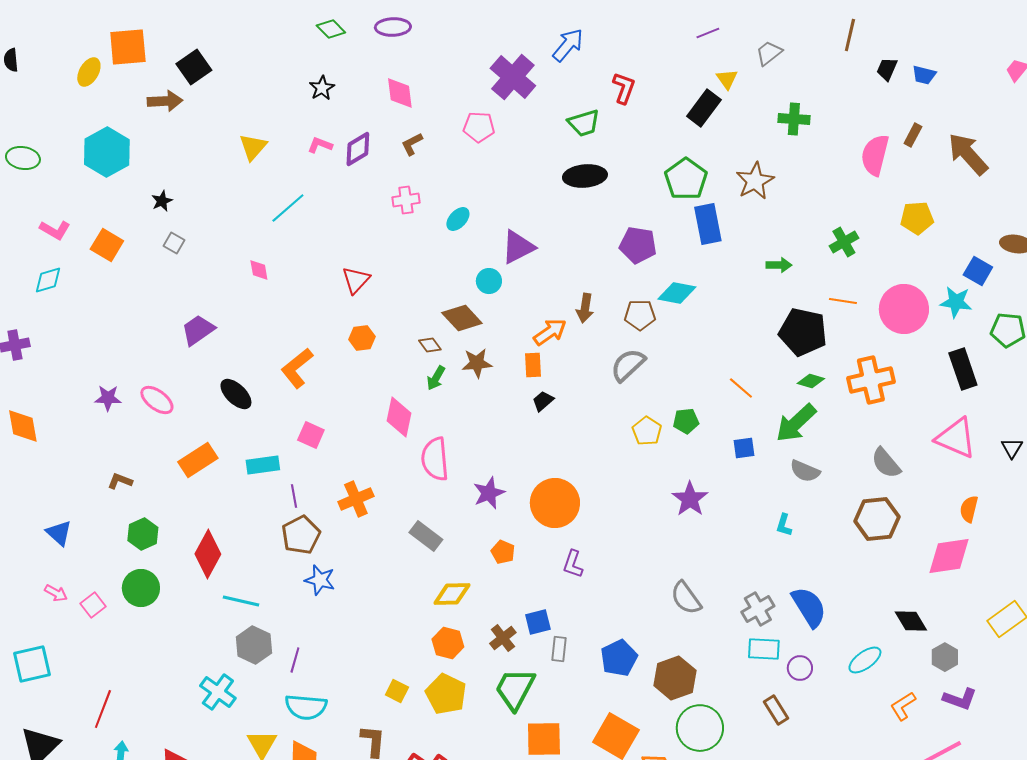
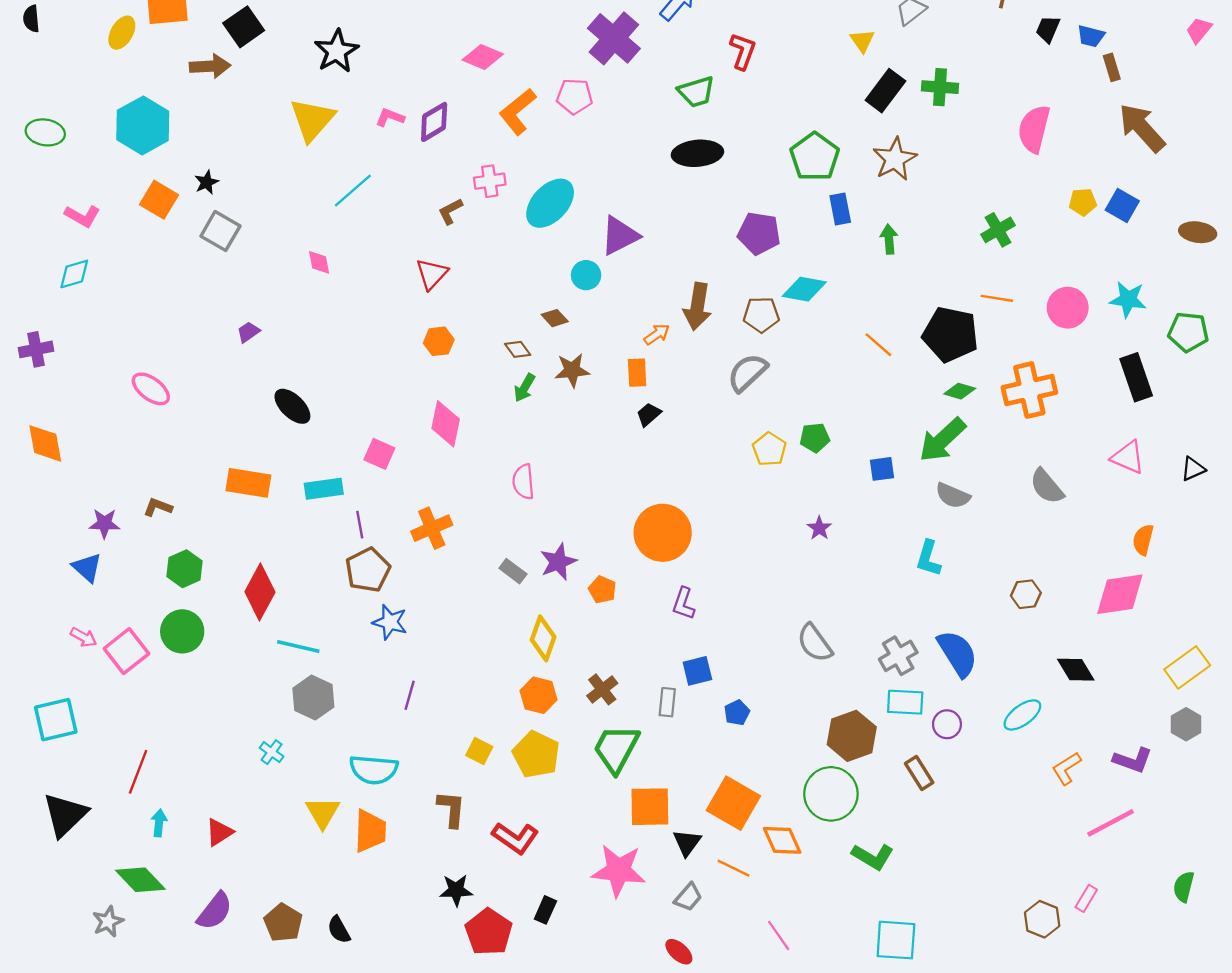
black star: (322, 88) -> (337, 51), moved, size x1.5
pink diamond: (400, 93) -> (483, 57), turned -60
black rectangle: (704, 108) -> (885, 91), moved
brown rectangle: (913, 135) -> (1112, 67), moved, turned -45
brown L-shape: (412, 144) -> (450, 211), moved
yellow triangle: (253, 147) -> (312, 120), size x1.4
yellow pentagon: (917, 218) -> (1083, 202), size x0.7
cyan ellipse: (458, 219) -> (550, 203), size x1.8
blue rectangle: (708, 224) -> (840, 209), size x0.7
gray square: (174, 243) -> (220, 231), size x1.6
orange square: (107, 245) -> (159, 200), moved
green arrow: (779, 265) -> (889, 239), moved, turned -95
blue square: (978, 271) -> (1122, 206), moved
brown arrow: (585, 308) -> (697, 306), size x1.4
pink circle: (904, 309) -> (1068, 308), size x0.7
brown diamond: (462, 318) -> (555, 318), size x0.6
purple trapezoid: (198, 330) -> (248, 332), size x0.6
orange arrow: (550, 332) -> (657, 334), size x0.7
orange L-shape: (297, 368) -> (518, 112), moved
orange line: (741, 388) -> (878, 345), moved
purple star: (108, 398) -> (104, 523), moved
pink ellipse: (157, 400) -> (151, 389), moved
pink diamond: (399, 417) -> (446, 424), moved
pink triangle: (956, 438) -> (1128, 457), size x0.7
black triangle: (1012, 448) -> (1193, 469), turned 35
pink semicircle: (435, 459) -> (523, 482), size x0.7
orange rectangle: (198, 460) -> (248, 483), turned 42
purple star: (489, 493) -> (558, 562), moved
purple star: (690, 499) -> (819, 528), size x0.6
brown hexagon: (877, 519) -> (1026, 594), moved, size x0.6
cyan L-shape: (784, 525) -> (928, 558), size x1.4
gray rectangle: (426, 536) -> (513, 571), size x0.7
yellow diamond: (452, 594) -> (543, 638), turned -69
pink square: (93, 605) -> (126, 651), size x1.5
blue square: (538, 622) -> (697, 671), moved
gray hexagon: (945, 657) -> (1186, 724), moved
blue pentagon: (619, 658) -> (737, 713), size x0.6
purple line: (295, 660) -> (410, 695), moved
brown hexagon: (675, 678) -> (852, 736), moved
cyan cross: (218, 692) -> (272, 752), size x0.6

